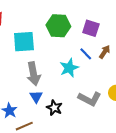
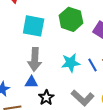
blue line: (86, 54) -> (93, 65), moved
blue triangle: (36, 97) -> (31, 82), turned 48

